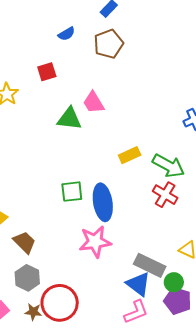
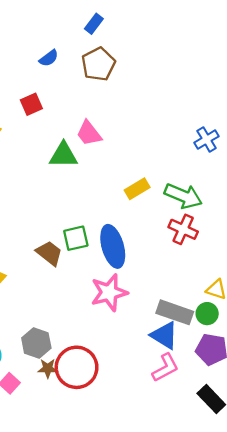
brown trapezoid: (24, 242) -> (49, 253), moved
green circle: (174, 282) -> (207, 314), moved
brown star: (33, 312) -> (48, 368), moved

